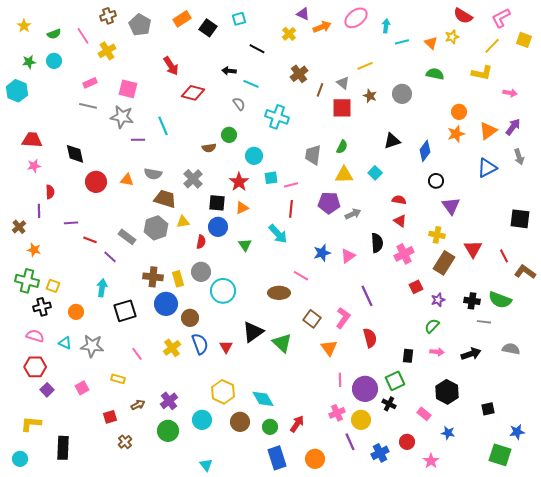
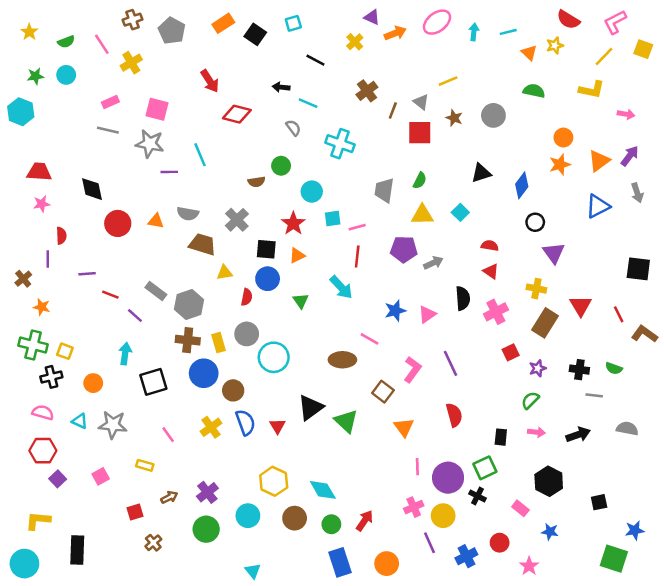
cyan line: (402, 42) -> (508, 32), moved
gray hexagon: (156, 228) -> (189, 304), moved
green semicircle: (500, 300) -> (614, 368), size x0.6
pink L-shape: (343, 318) -> (412, 370), moved
cyan circle: (20, 459) -> (24, 564), size x1.5

